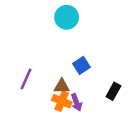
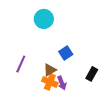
cyan circle: (67, 17) -> (44, 19), moved
brown triangle: (62, 86) -> (50, 70), turned -32

